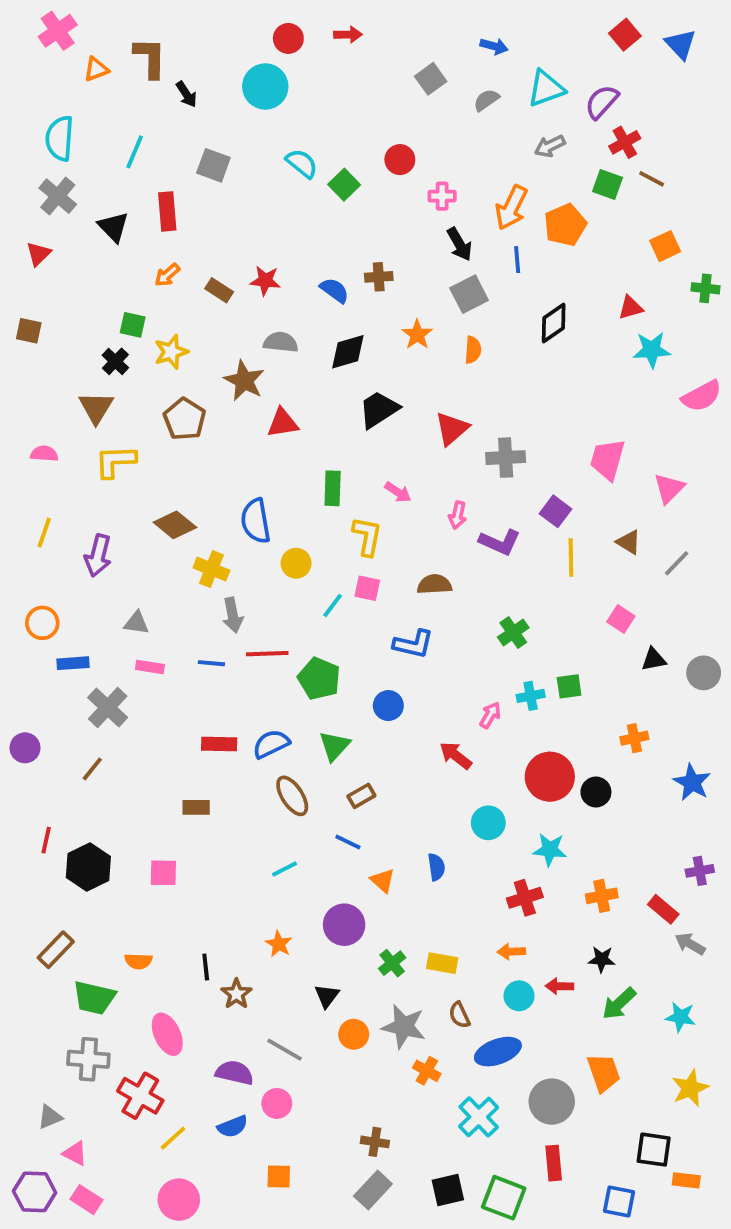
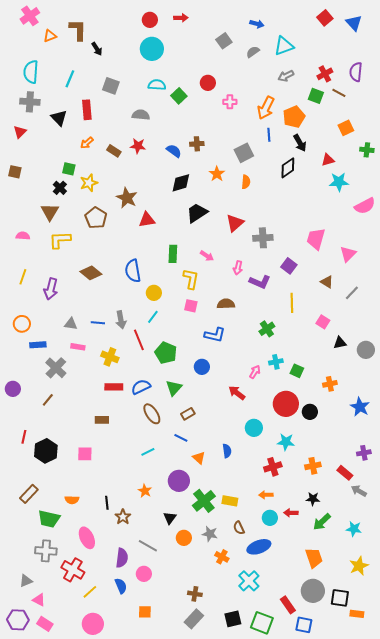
cyan circle: (265, 87) -> (152, 49), moved
purple semicircle: (602, 102) -> (356, 72), moved, turned -36
cyan semicircle: (302, 163) -> (157, 85), turned -36
gray cross: (58, 196) -> (30, 102), turned -36
black arrow: (459, 244) -> (300, 143), moved
gray semicircle: (281, 342) -> (141, 115), moved
yellow line: (571, 558) -> (292, 303), moved
yellow cross: (211, 569) -> (110, 357), moved
cyan line: (333, 606) -> (153, 317), moved
red line: (267, 654) -> (139, 340), turned 70
blue line: (211, 663) -> (98, 323), moved
green square: (569, 686) -> (297, 371), moved, turned 32
green cross: (392, 963) -> (204, 501), size x1.6
gray star: (404, 1027) -> (210, 534), size x0.7
purple semicircle: (235, 1073) -> (122, 558), turned 84
gray circle: (552, 1102) -> (313, 591), moved
blue semicircle: (233, 1127) -> (121, 586), turned -91
red rectangle: (554, 1163) -> (288, 605), turned -30
blue square: (619, 1202) -> (304, 625), moved

